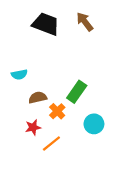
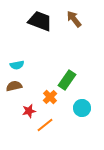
brown semicircle: (38, 97) -> (14, 86), moved

